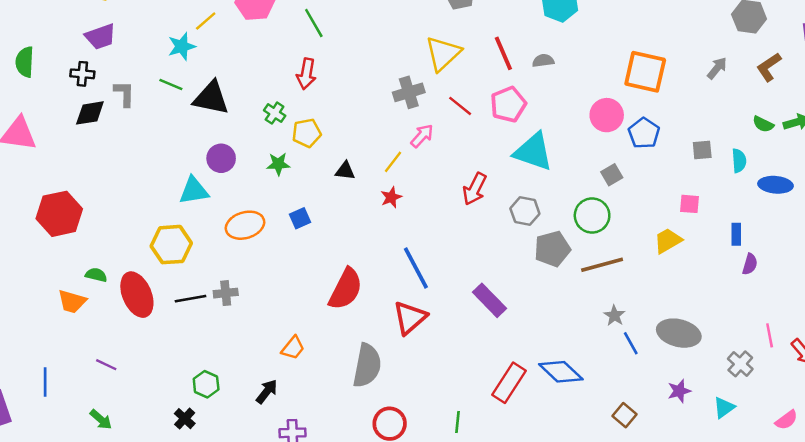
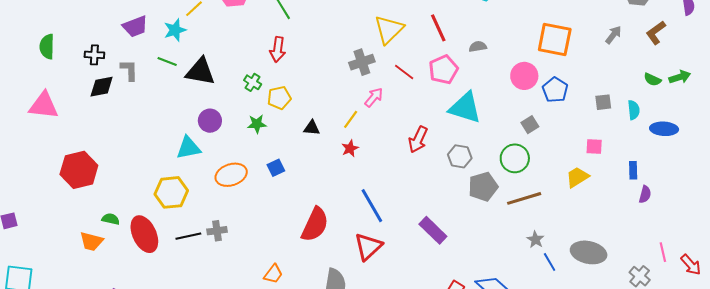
purple trapezoid: (100, 37) -> (135, 26), moved
gray semicircle: (543, 61) -> (478, 47), moved

